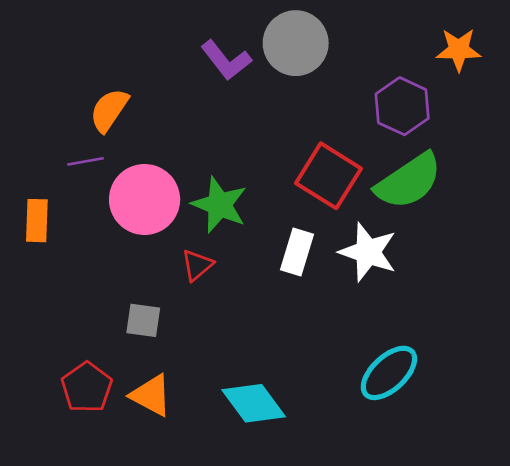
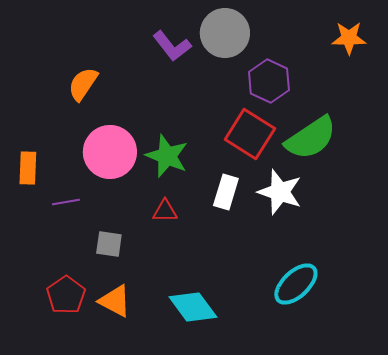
purple hexagon: (402, 106) -> (269, 81), moved
purple line: (85, 161) -> (66, 202), moved
red triangle: (197, 265) -> (165, 211), moved, turned 40

